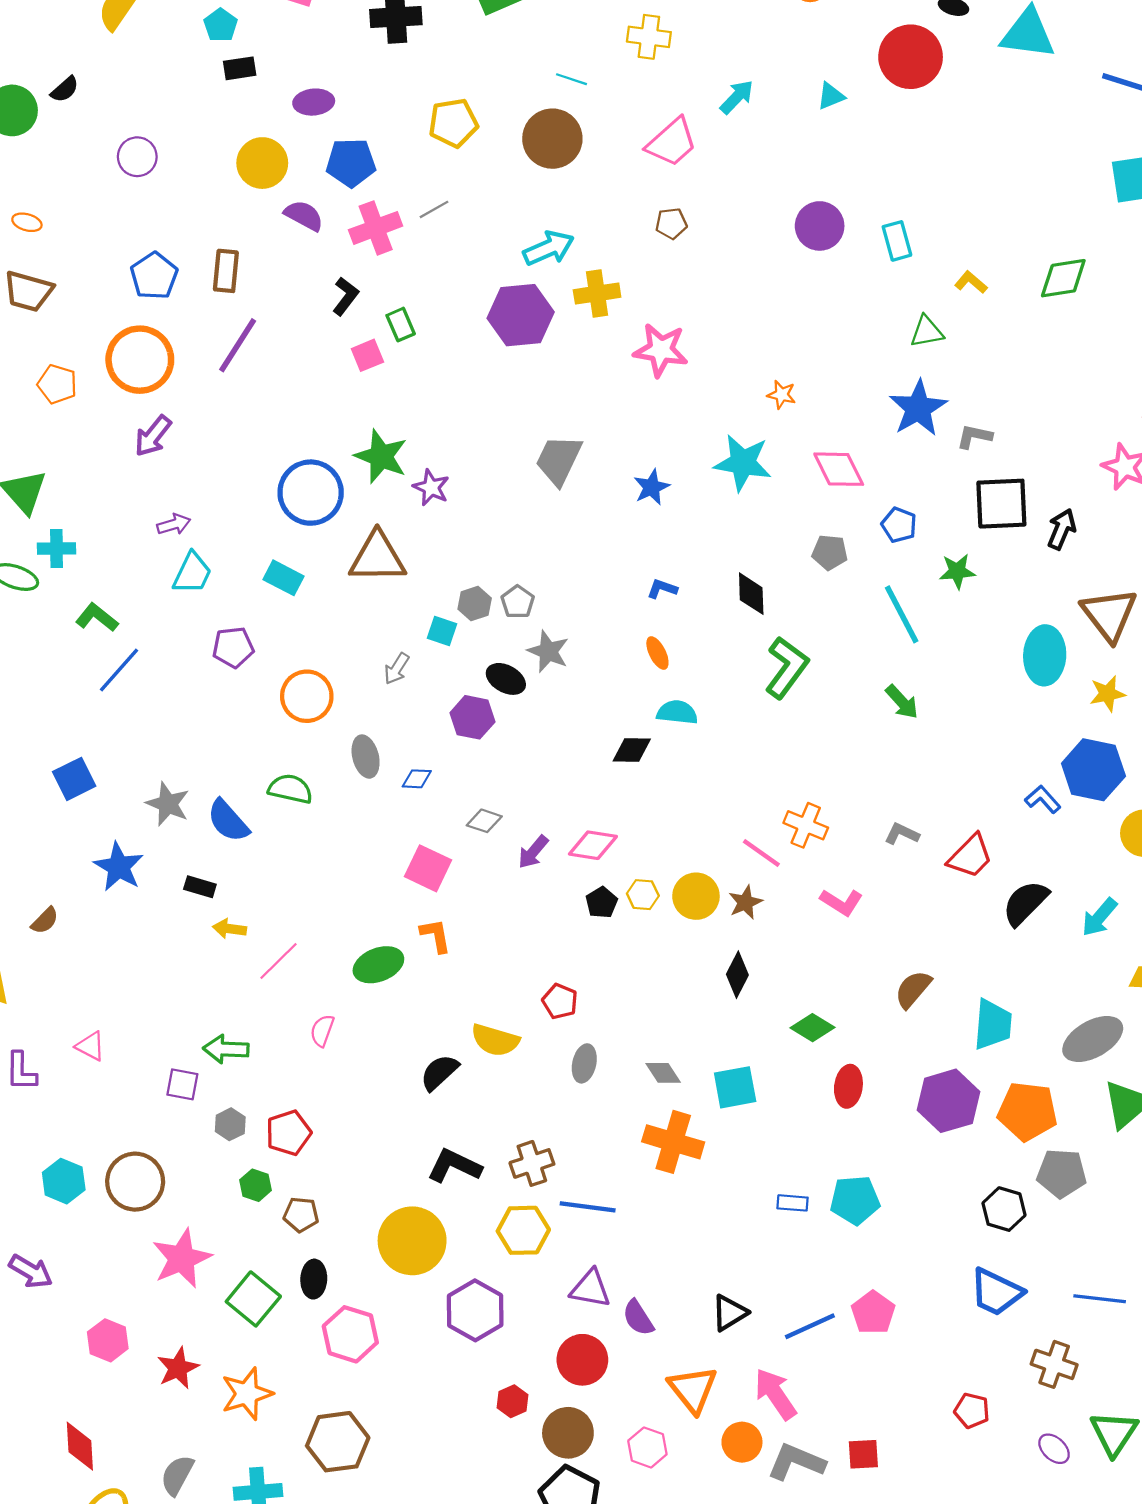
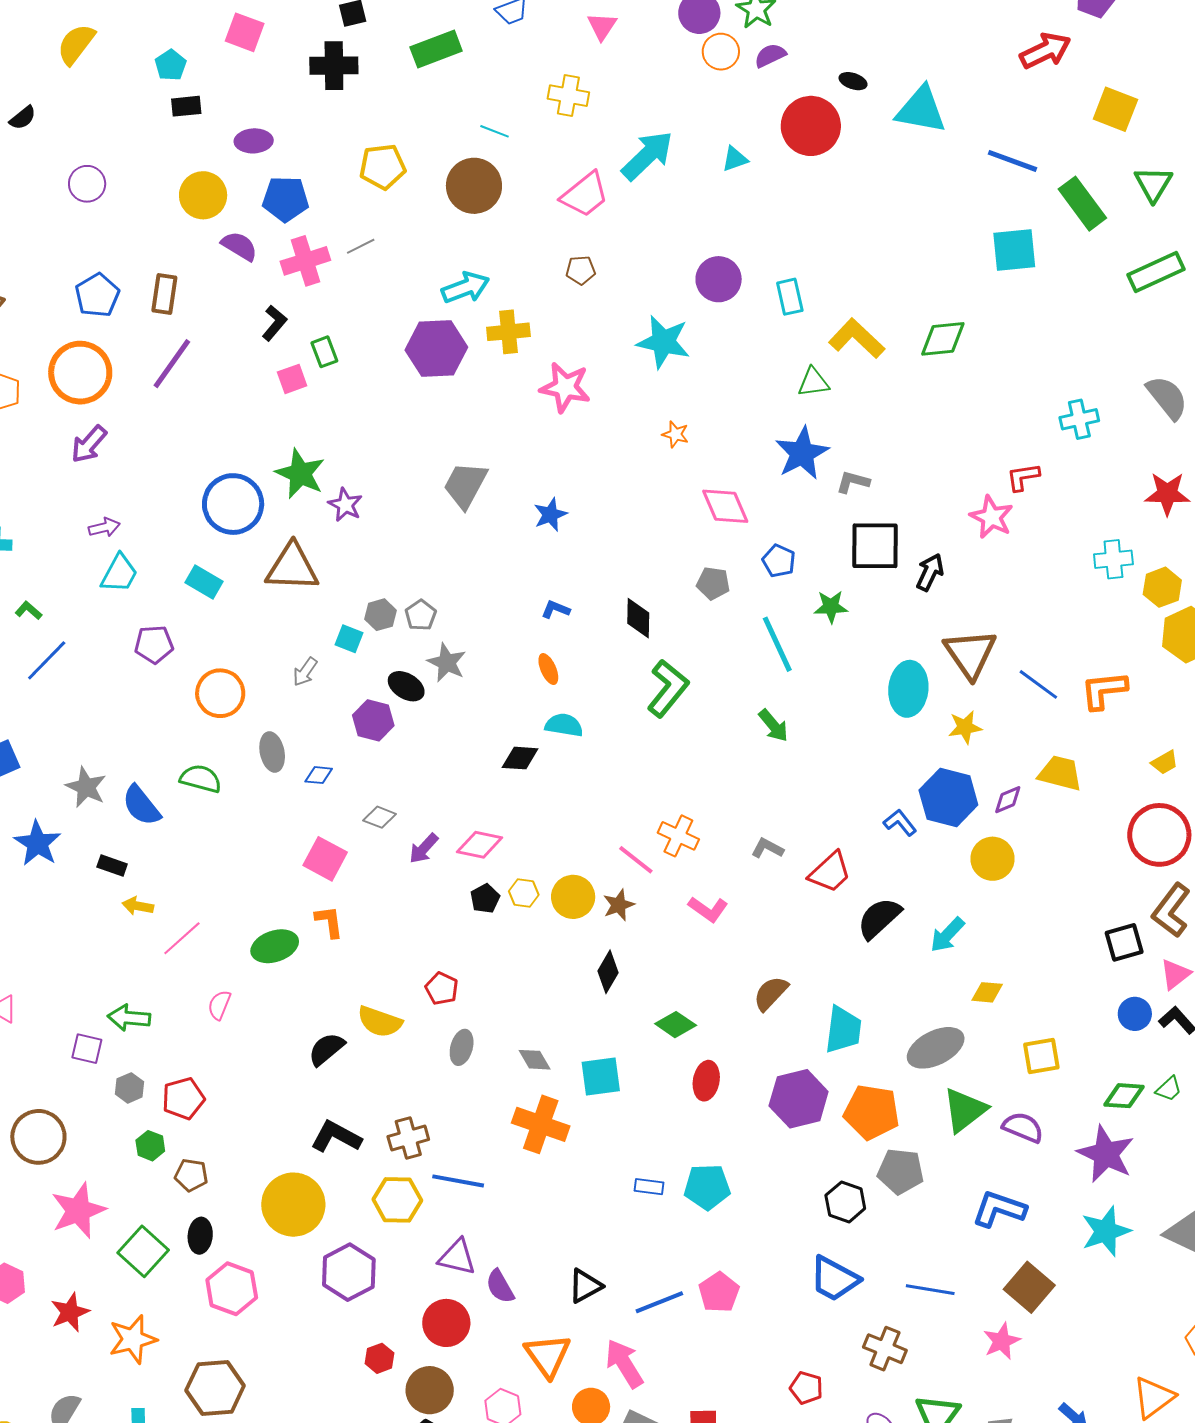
cyan arrow: (737, 97) -> (647, 156), size x1.6
yellow L-shape: (971, 282) -> (857, 338), size x1.8
cyan star: (743, 463) -> (663, 342), moved
green L-shape: (97, 617) -> (28, 610), size x0.7

